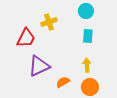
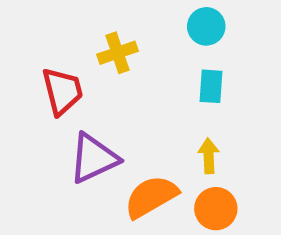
red trapezoid: (26, 38) -> (62, 91), turned -40
orange semicircle: (63, 82) -> (151, 197), size x1.6

